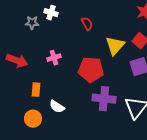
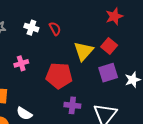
white cross: (51, 13) -> (31, 28), moved
purple cross: (104, 99) -> (72, 105), size x0.7

